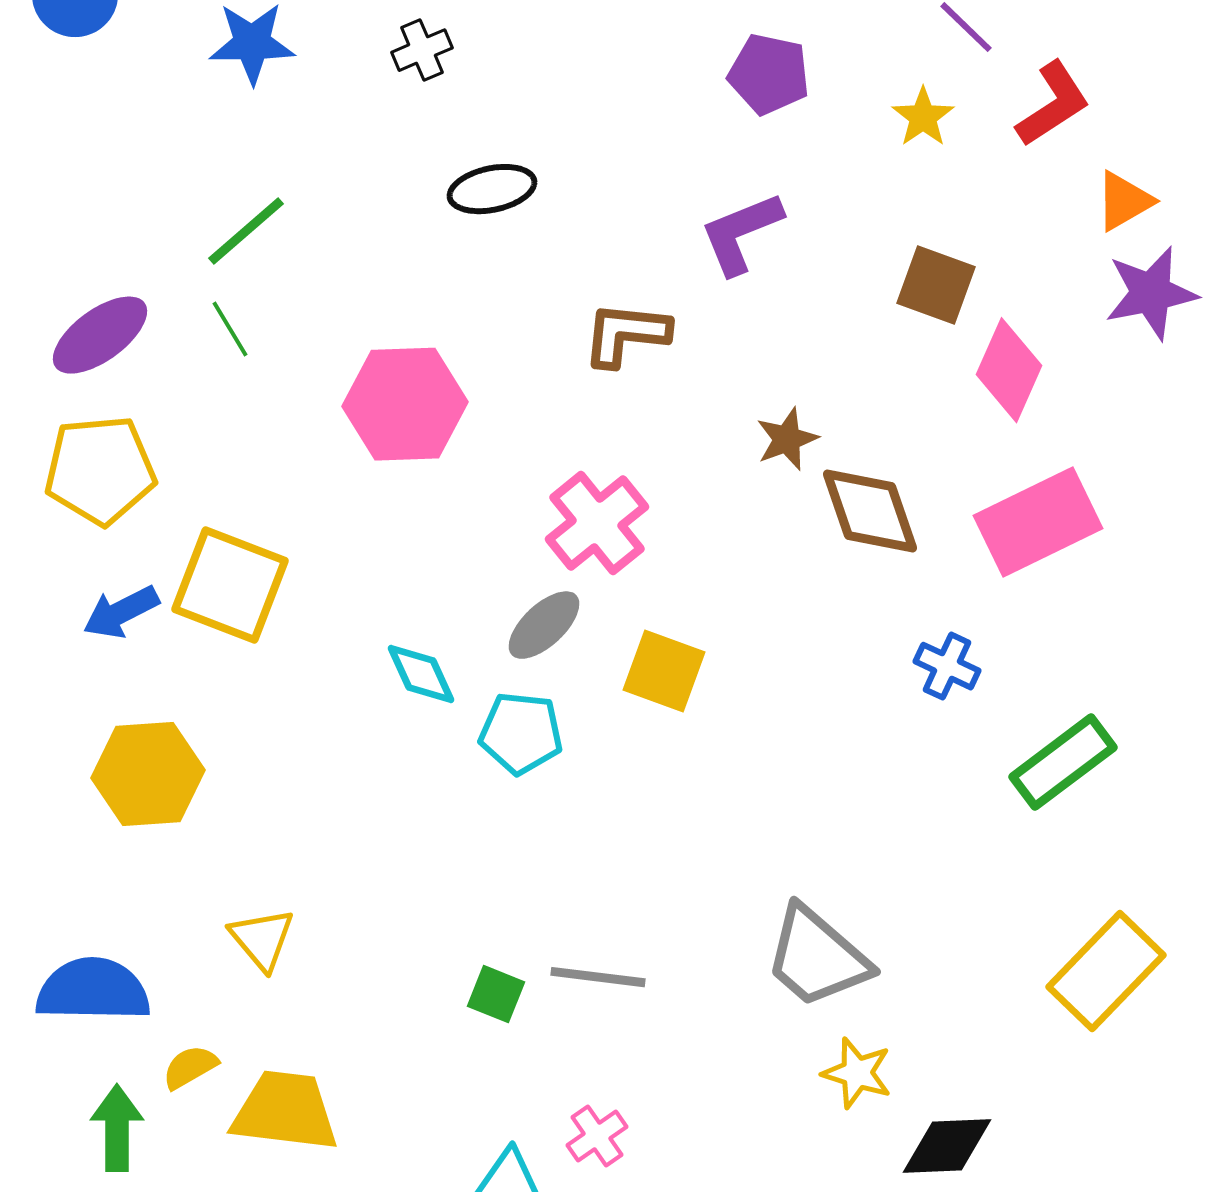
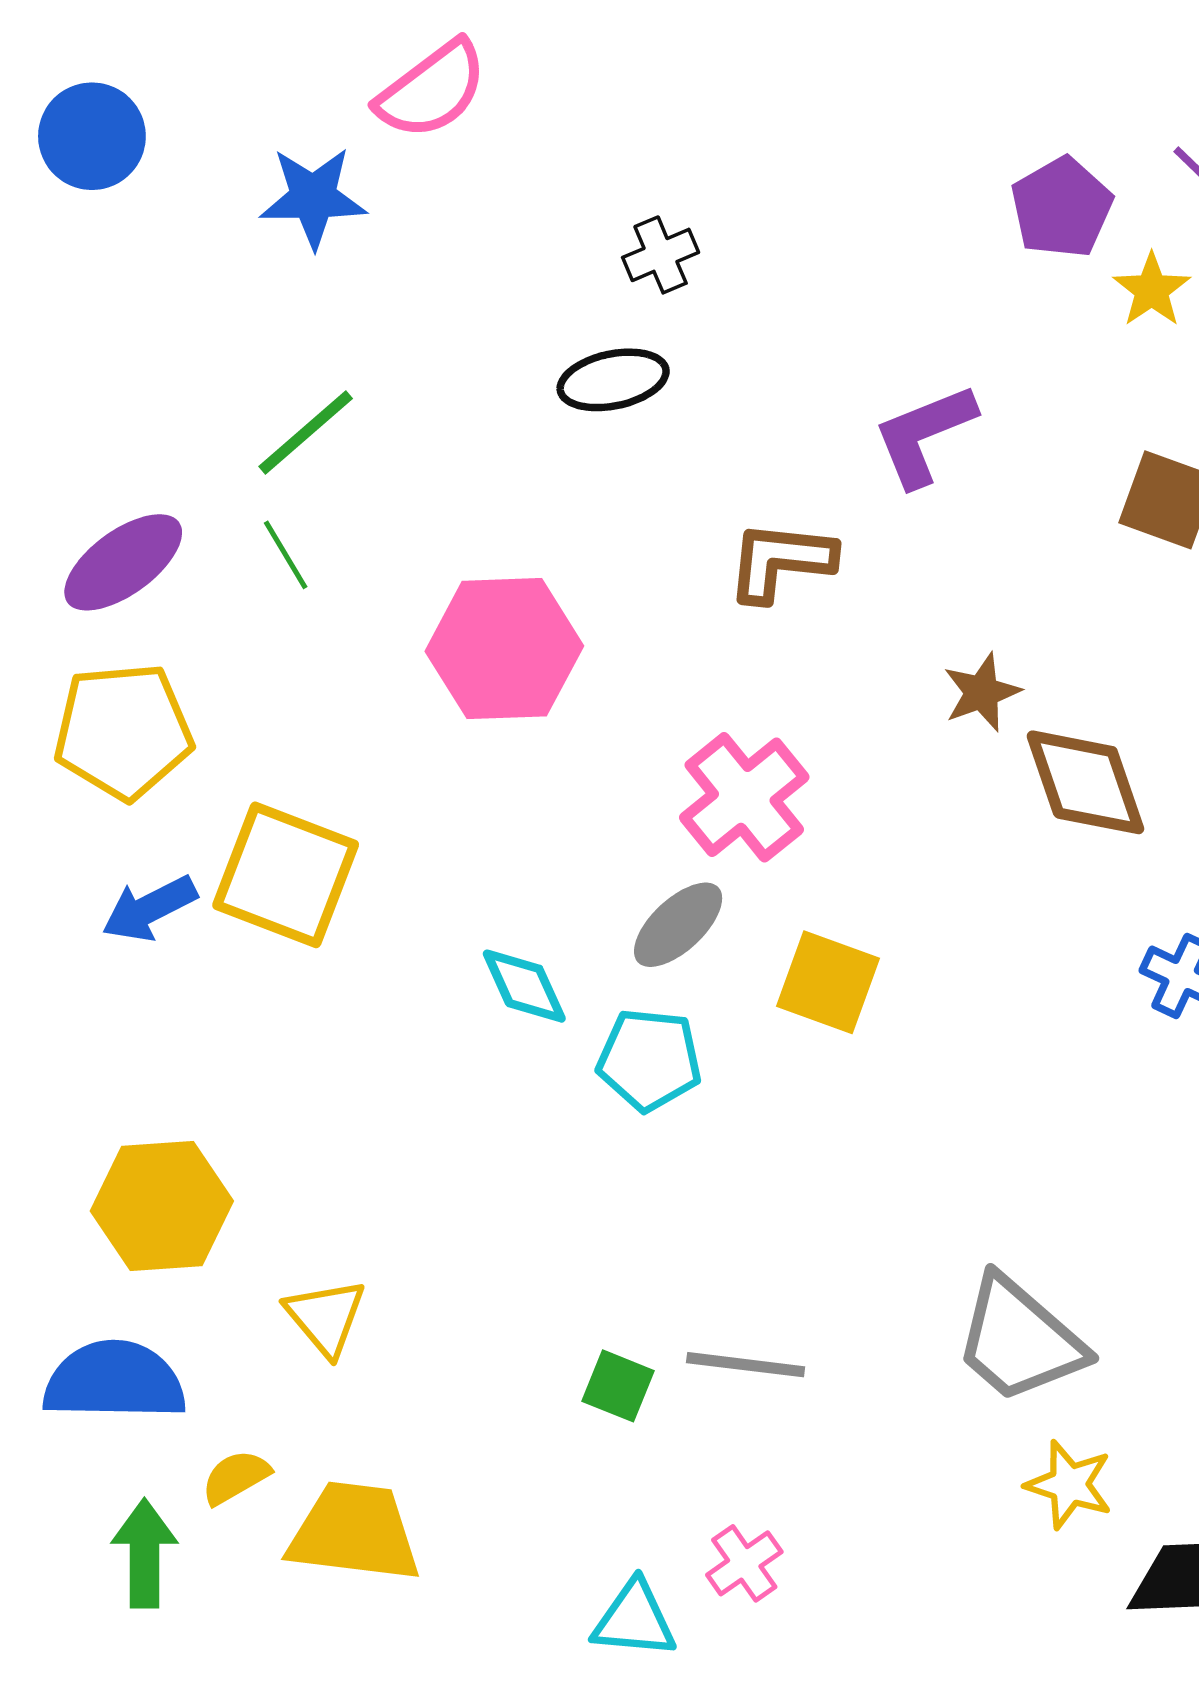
black cross: (422, 50) -> (661, 255), moved
purple pentagon: (769, 74) -> (1062, 207), moved, turned 30
yellow hexagon: (148, 774) -> (162, 1206), moved

